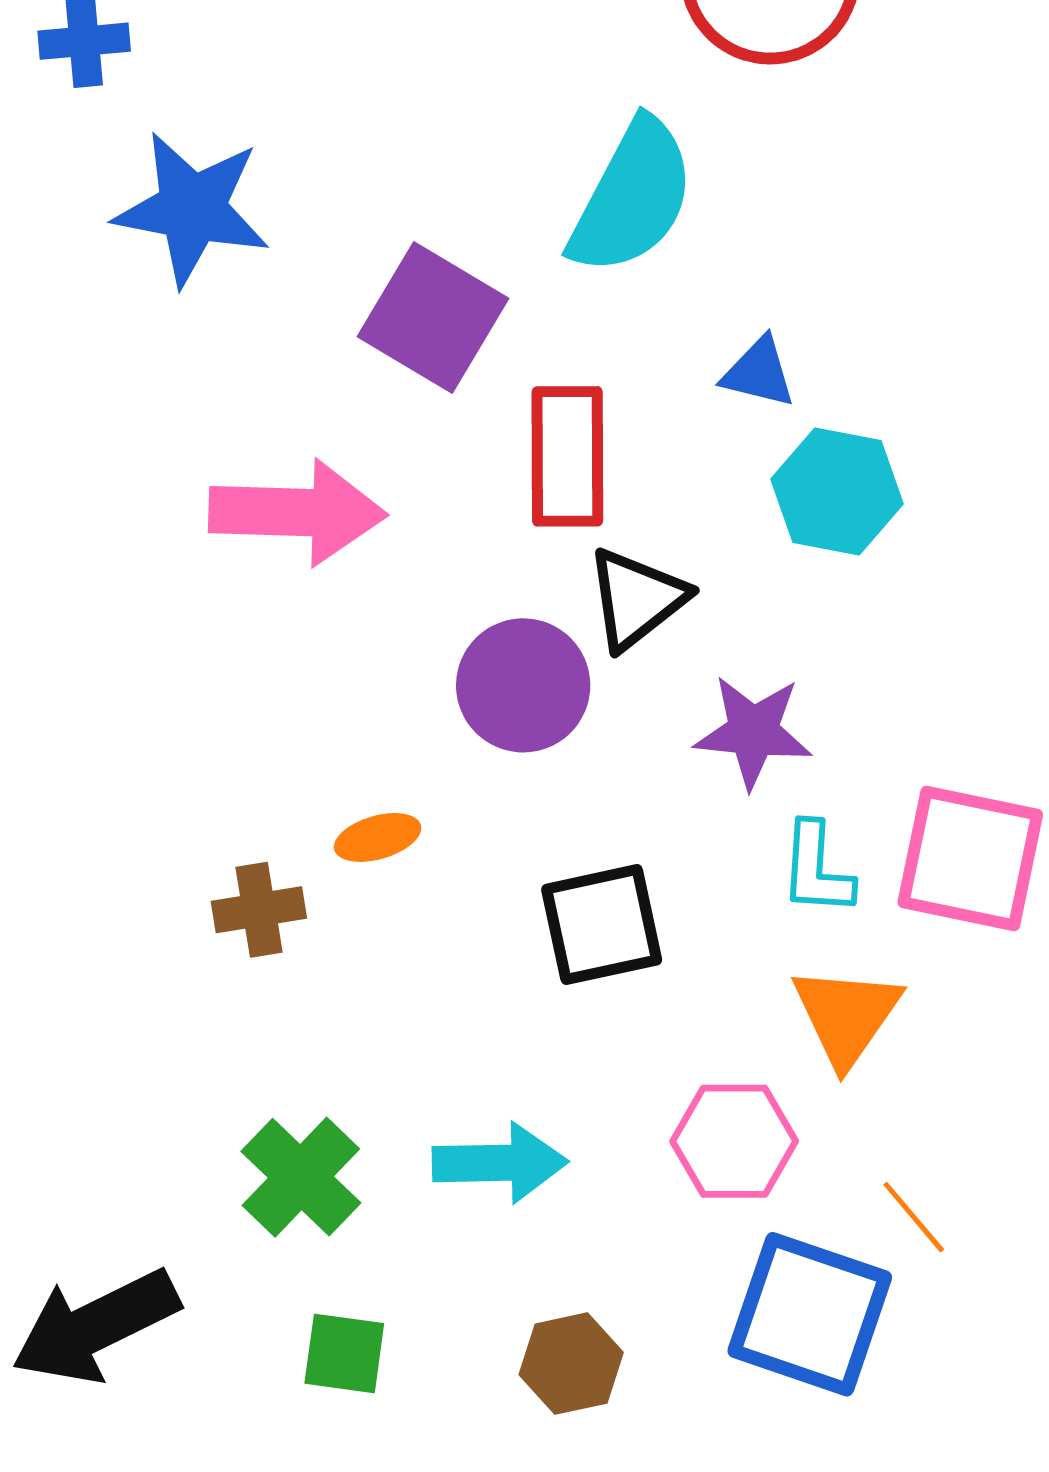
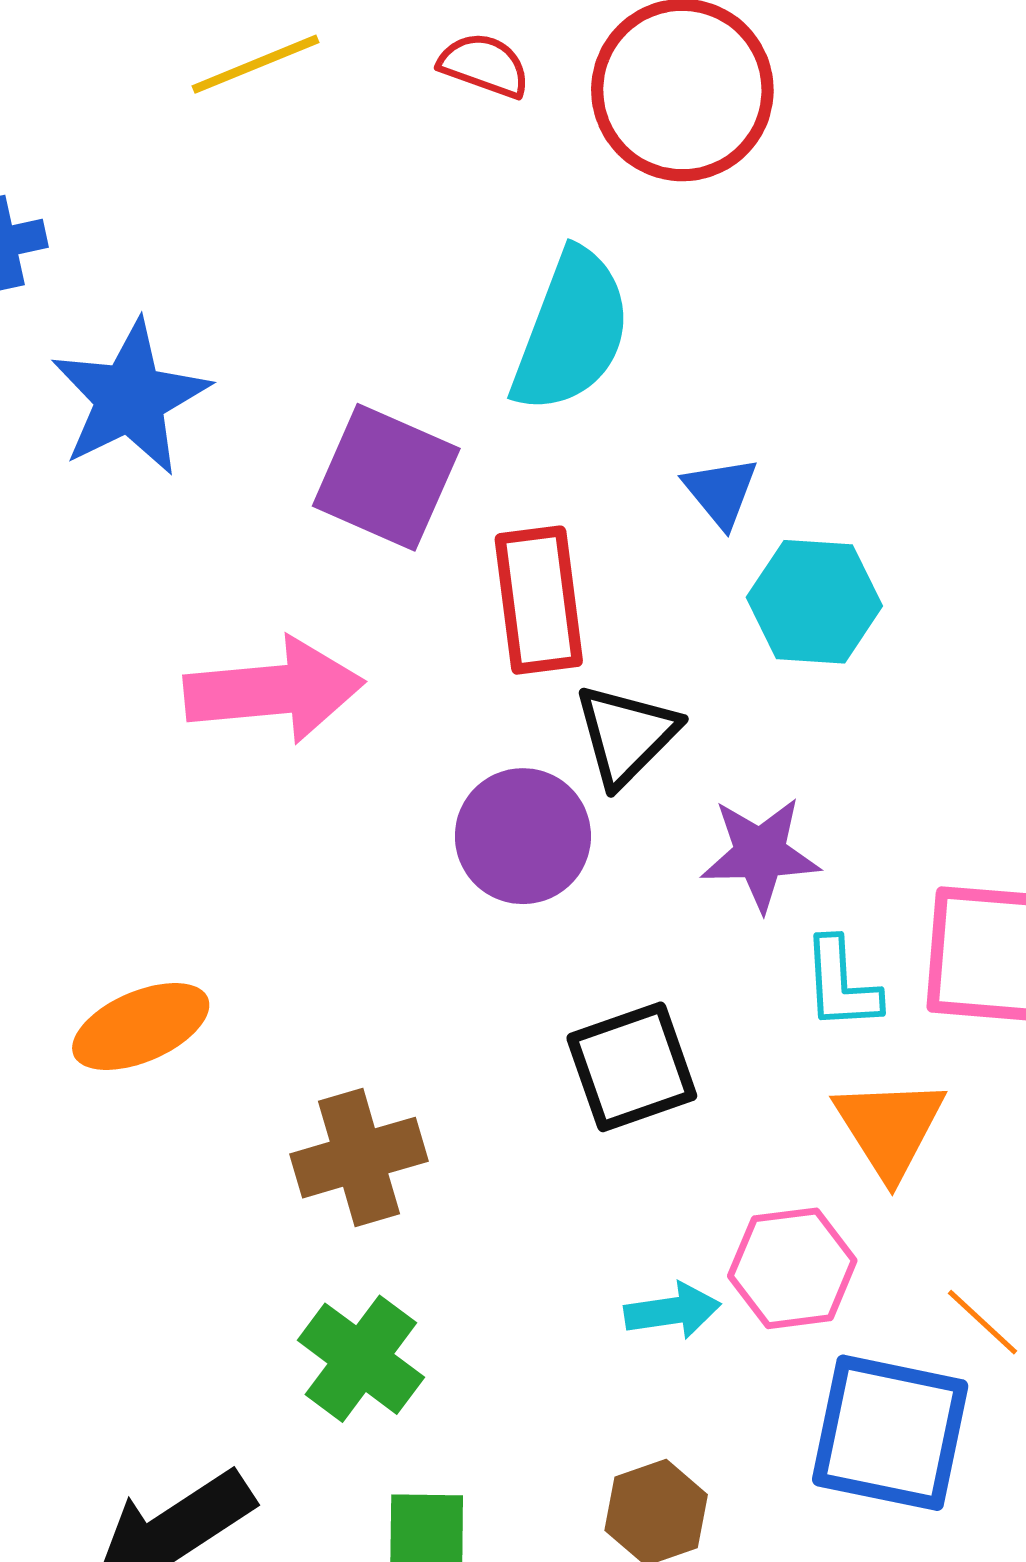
blue star: (192, 209) -> (130, 398), turned -30
blue triangle: (759, 373) -> (721, 492), turned 44
orange ellipse: (378, 837) -> (141, 1027), moved, size x1.6
brown cross: (259, 910) -> (359, 1158), moved, size x1.4
cyan arrow: (500, 1163) -> (673, 1311), moved, size x0.7

